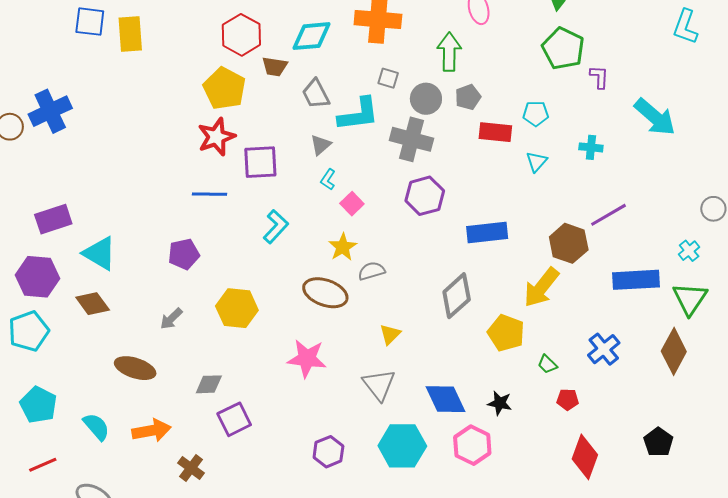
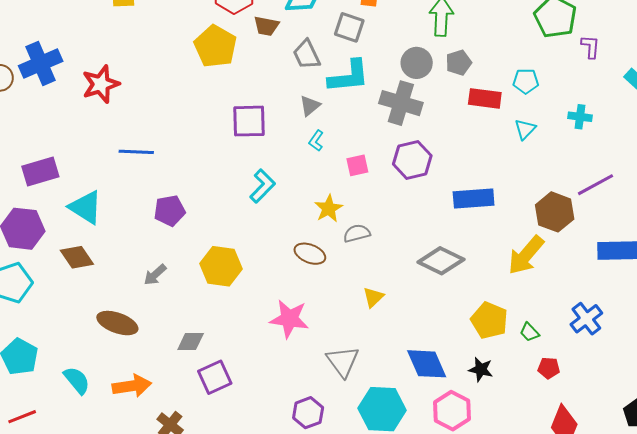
gray square: (388, 78) -> (349, 27), moved, size x1.4
red star: (216, 137) -> (101, 84), moved
blue line: (209, 194) -> (136, 152), moved
pink square: (352, 204) -> (357, 165), moved, turned 30
brown ellipse: (325, 293) -> (310, 254), size x0.7
gray diamond: (457, 296) -> (441, 261), turned 66
yellow pentagon: (506, 333) -> (489, 320), moved
gray triangle: (379, 385) -> (343, 361), moved

